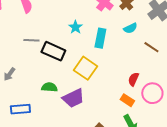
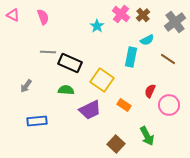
cyan star: (75, 27) -> (97, 26), moved
cyan rectangle: (100, 38) -> (131, 57), moved
green semicircle: (49, 87) -> (66, 90), moved
orange rectangle: (127, 100) -> (124, 105), moved

